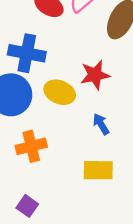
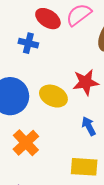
blue cross: (27, 53) -> (28, 43), moved, size x0.6
orange cross: (31, 146) -> (26, 143), turned -32

